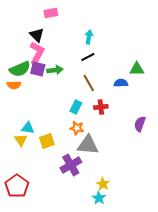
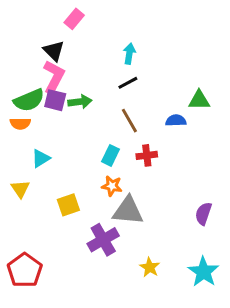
pink rectangle: (51, 13) -> (74, 19), turned -40
purple semicircle: (140, 124) -> (203, 214), moved
cyan triangle: (28, 128) -> (41, 158), moved, turned -40
yellow triangle: (21, 140) -> (20, 189), moved
cyan star: (99, 198) -> (203, 272), moved, size x1.5

